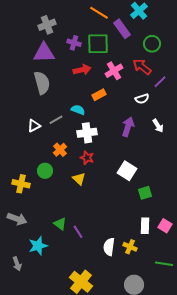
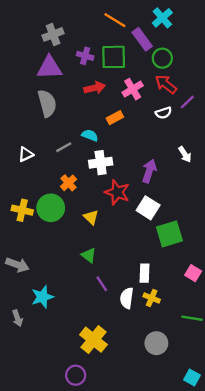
green circle: (152, 44) -> (162, 58), moved
white semicircle: (142, 99) -> (163, 113), moved
white triangle: (34, 126) -> (26, 154), moved
purple arrow: (128, 127) -> (149, 171), moved
red star: (87, 158) -> (117, 192), moved, size x1.5
green circle: (45, 171) -> (51, 208), size x1.5
yellow cross: (21, 184) -> (22, 210), moved
green square: (145, 193) -> (169, 234), size x1.6
green triangle: (60, 224) -> (89, 255), moved
white rectangle: (145, 226) -> (144, 273), moved
purple line: (78, 232) -> (102, 284), moved

